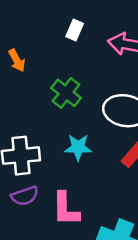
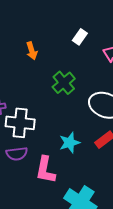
cyan star: (78, 147) -> (70, 143), moved, turned -30

